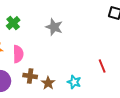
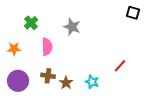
pink semicircle: (18, 54) -> (47, 47), moved
red line: (102, 66) -> (120, 66), turned 64

